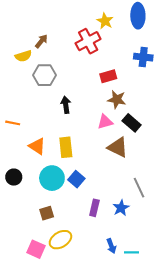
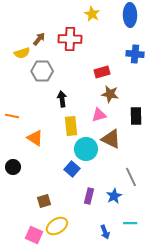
yellow star: (105, 21) -> (92, 14), moved
red cross: (88, 41) -> (70, 39), moved, turned 30
black rectangle: (132, 123) -> (136, 116), moved, turned 48
yellow rectangle: (66, 147) -> (71, 126), moved
cyan circle: (52, 178) -> (86, 149), moved
cyan line: (132, 252) -> (130, 223), moved

